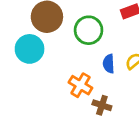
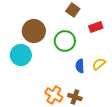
orange cross: (80, 85) -> (54, 95), moved

